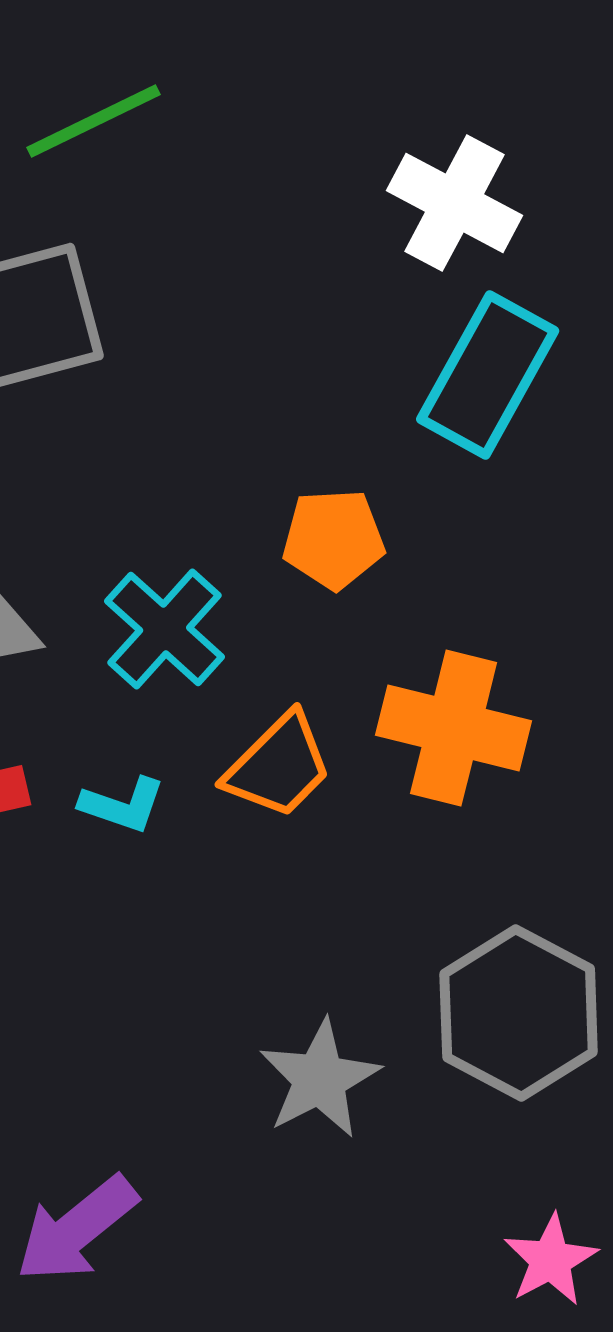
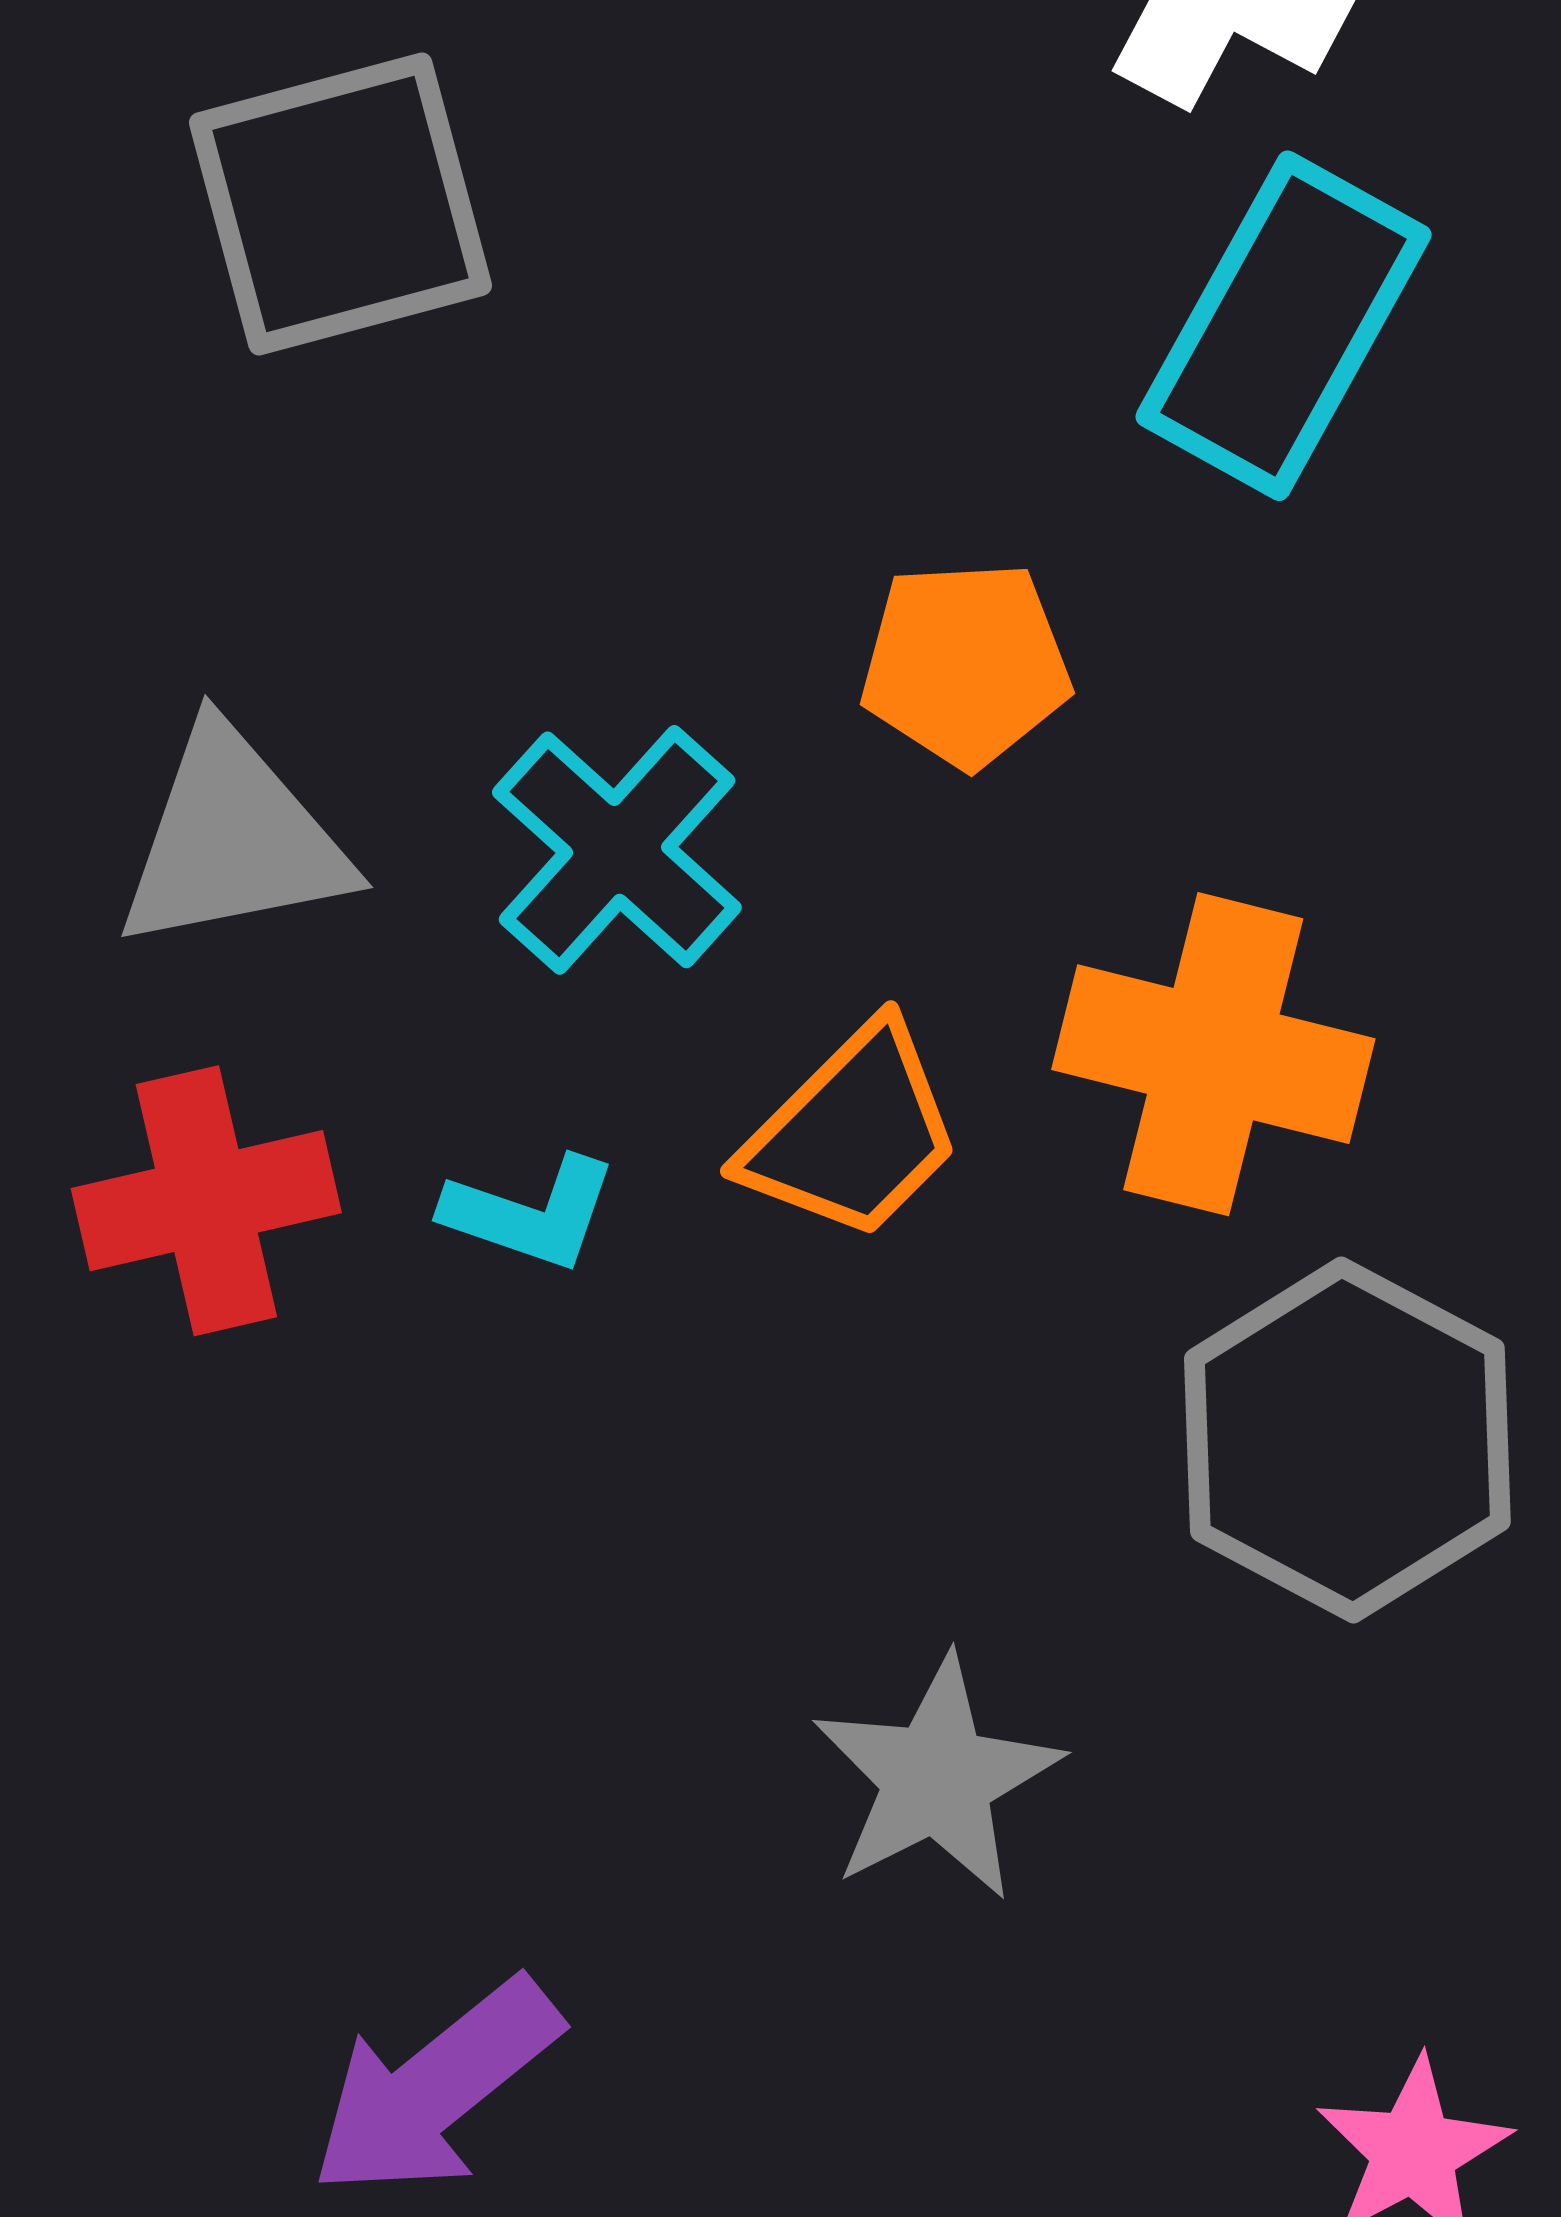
gray hexagon: (519, 1013) -> (1347, 1440), moved

